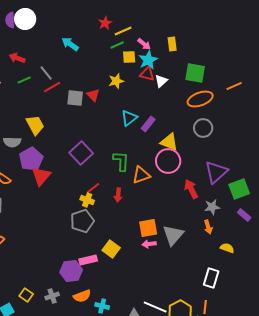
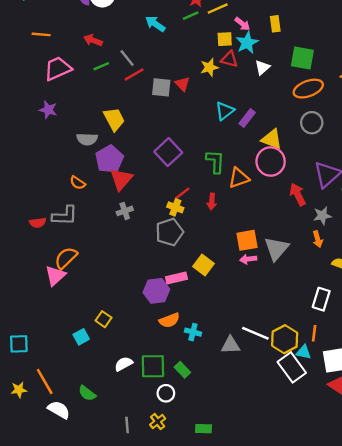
green line: (117, 45) -> (191, 16), moved
red triangle: (147, 74) -> (229, 59), moved
gray cross: (52, 296) -> (125, 211), moved

